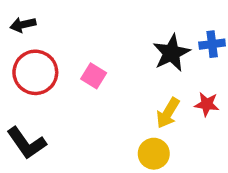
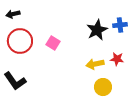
yellow arrow: (168, 113) -> (95, 64), turned 48
yellow circle: (154, 154) -> (103, 87), moved

